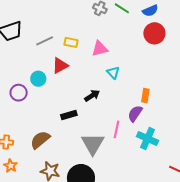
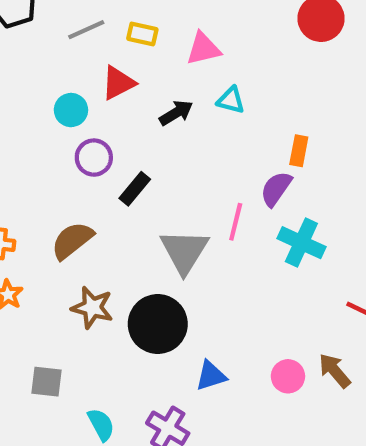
cyan triangle: (113, 72) -> (231, 100), turned -32
purple circle: (19, 93) -> (94, 158), moved
black arrow: (92, 96) -> (176, 113), moved
black rectangle: (69, 115) -> (135, 189), turned -35

